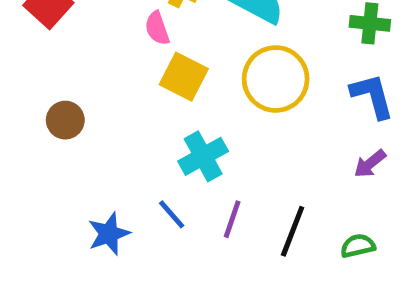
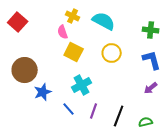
yellow circle: (276, 79) -> (112, 53), size x0.7
brown circle: (65, 120) -> (25, 70), size x1.6
blue star: (109, 234) -> (43, 92), moved

